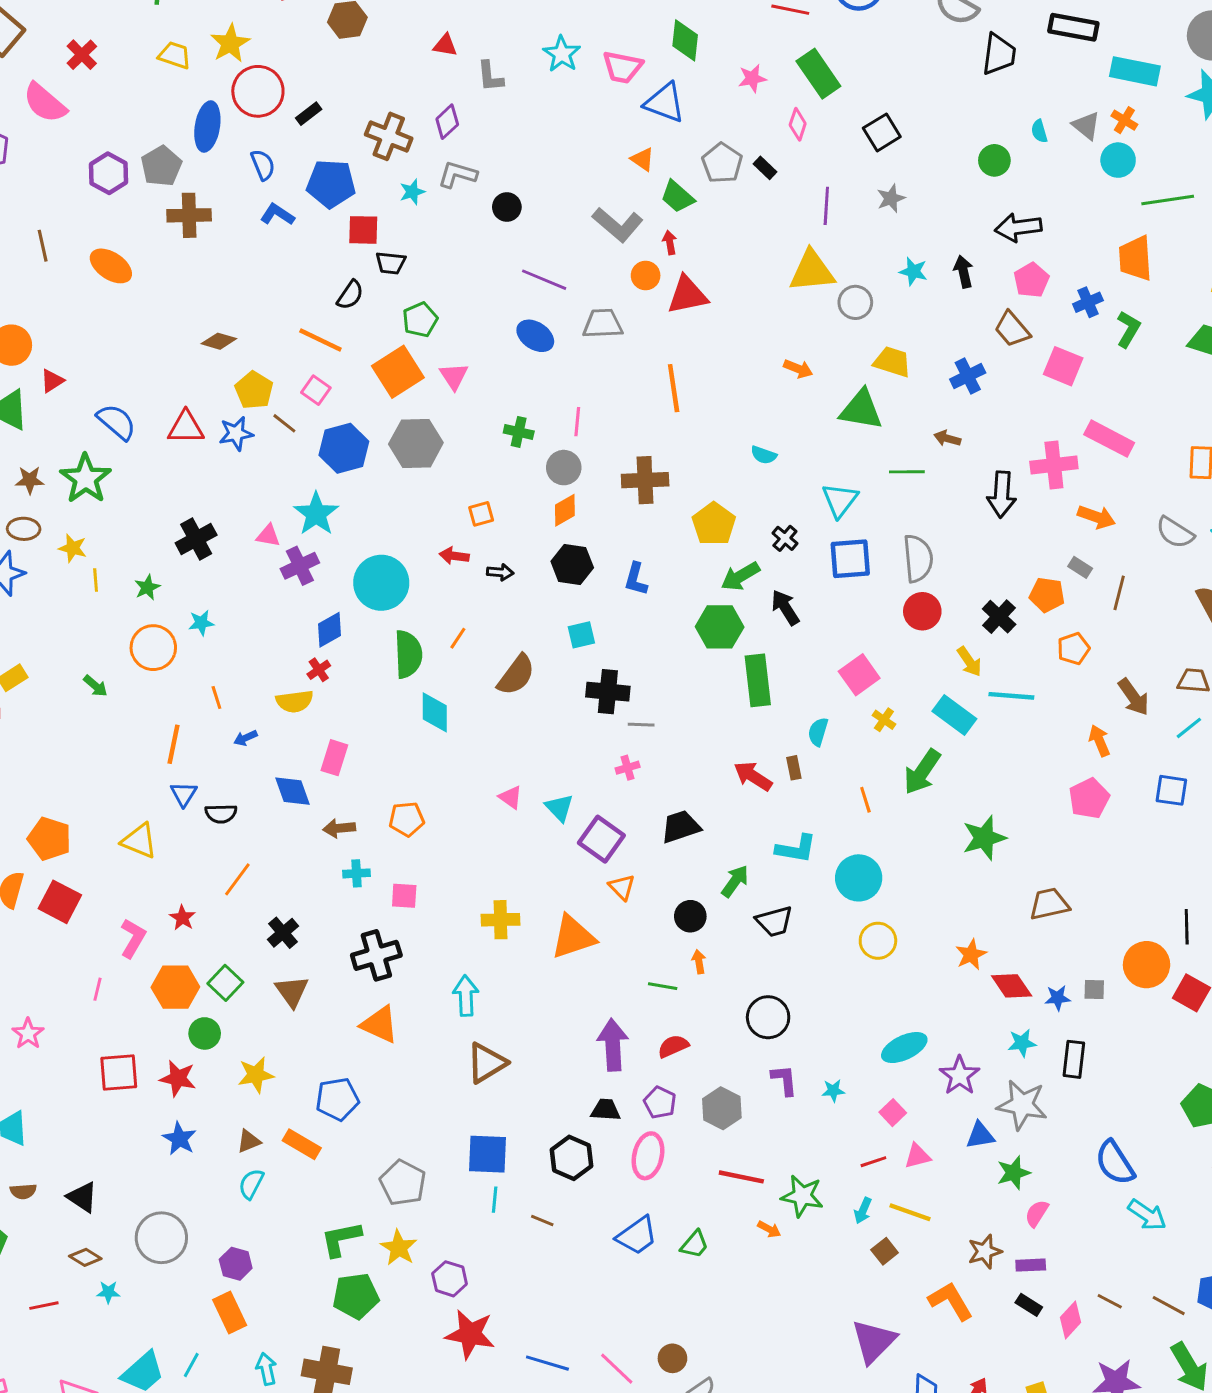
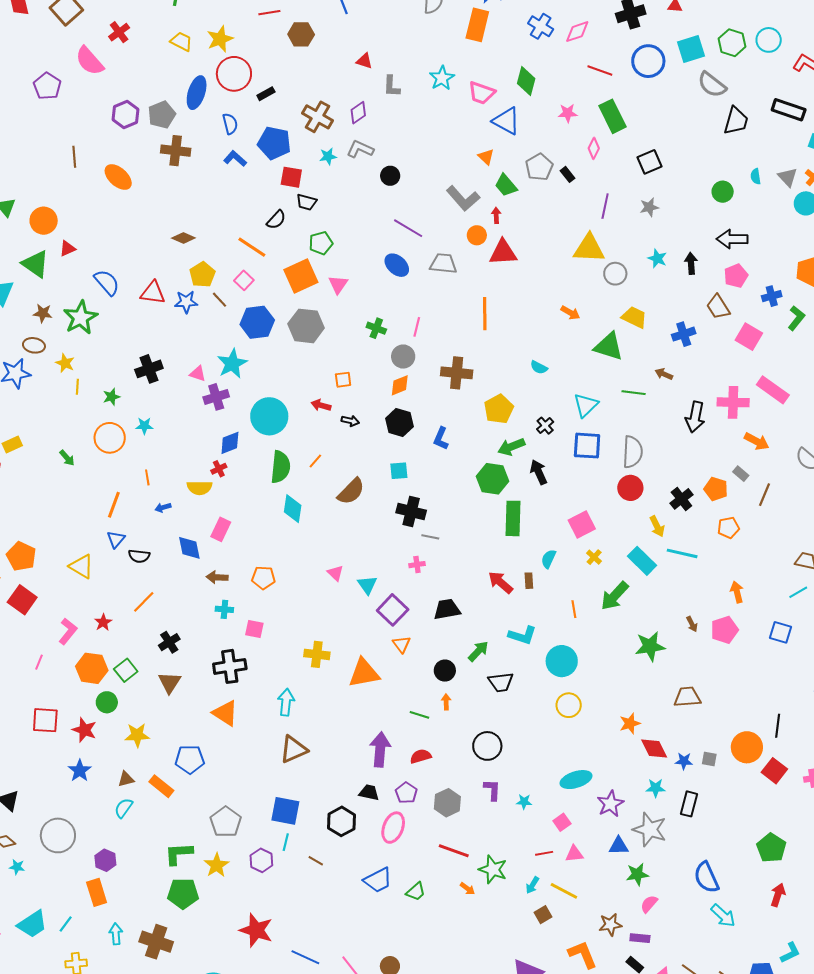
brown arrow: (1134, 697) -> (692, 624), moved, size x0.6
purple hexagon: (450, 1279) -> (261, 860), moved

